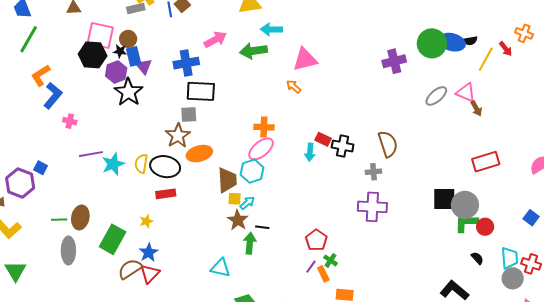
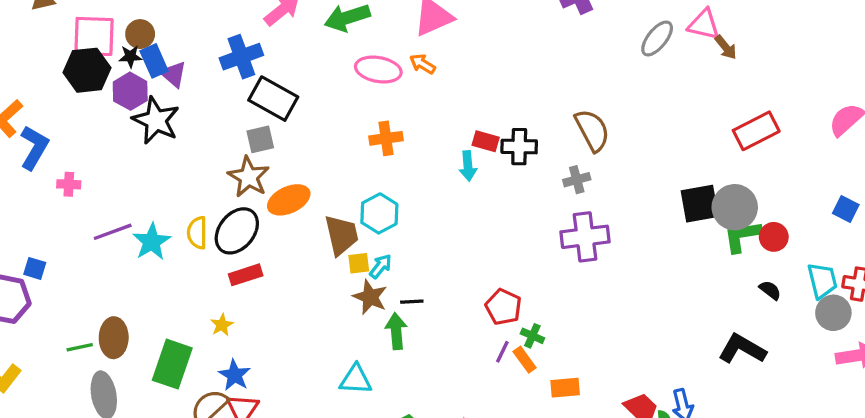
black rectangle: (201, 91) -> (273, 99), turned 36
pink ellipse: (261, 149) -> (378, 69), moved, turned 60
black ellipse: (165, 167) -> (237, 231), turned -52

